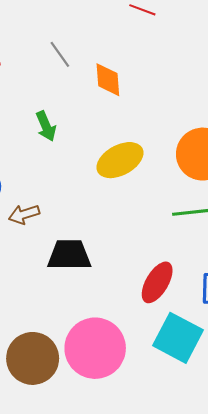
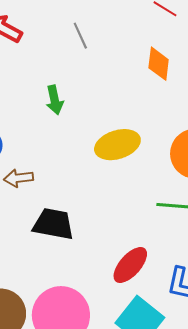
orange diamond: (108, 80) -> (159, 64), moved

